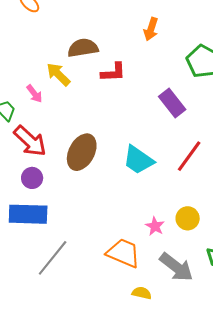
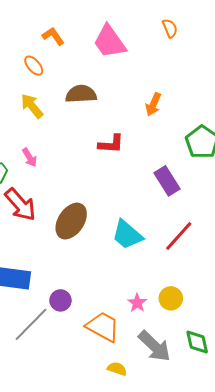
brown semicircle: (83, 48) -> (81, 94), moved
yellow arrow: (58, 74) -> (32, 106), moved
purple circle: (32, 178) -> (60, 300), moved

